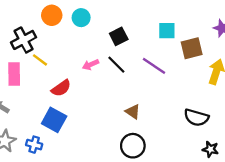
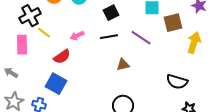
pink arrow: (91, 65) -> (77, 36), moved
black line: (116, 65) -> (109, 37), turned -54
brown triangle: (133, 112) -> (123, 65), moved, turned -48

